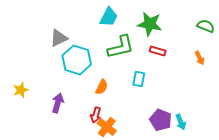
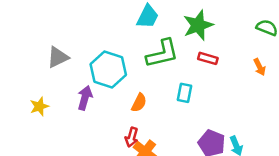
green star: (150, 24) -> (198, 25), turned -30
gray triangle: (59, 38) -> (58, 57), moved
purple arrow: (58, 103) -> (85, 98), moved

